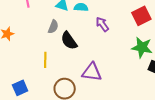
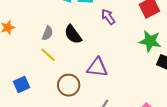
gray semicircle: (53, 27) -> (47, 33), moved
yellow line: (45, 60) -> (48, 55), turned -49

